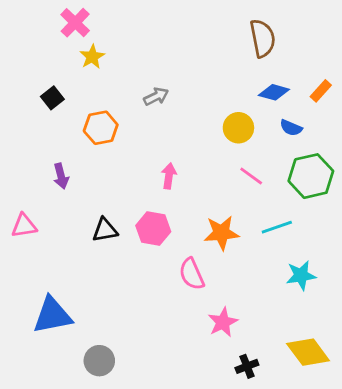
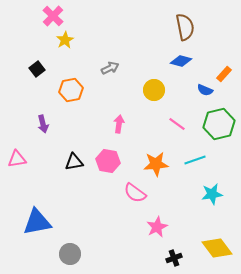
orange rectangle: (321, 91) -> (224, 74), moved
blue diamond: (274, 92) -> (181, 61), moved
yellow circle: (238, 128) -> (154, 90), moved
pink semicircle: (192, 274) -> (135, 193), turned -30

